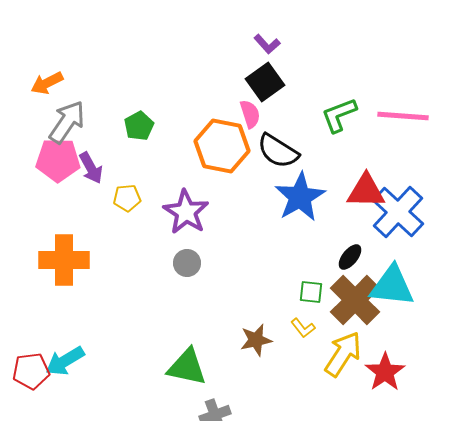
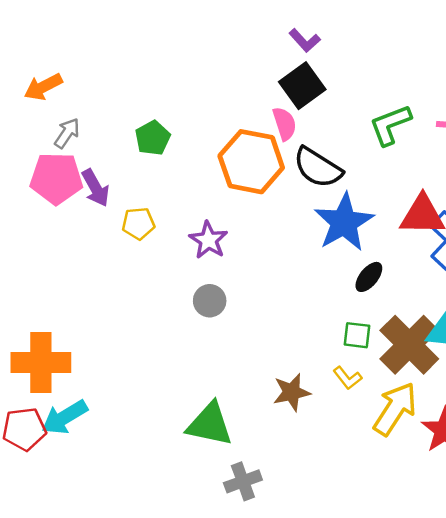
gray arrow: (67, 122) -> (67, 133), size x0.6
purple star: (186, 212) -> (208, 240), size x0.7
black ellipse: (350, 257) -> (369, 277), moved
orange cross: (64, 260) -> (41, 363), moved

